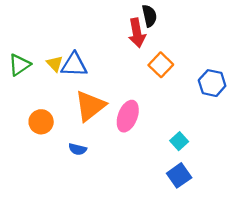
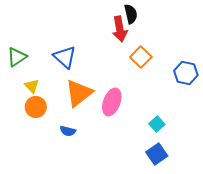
yellow triangle: (55, 64) -> (32, 86), moved
blue triangle: (74, 65) -> (65, 57), turned 40

